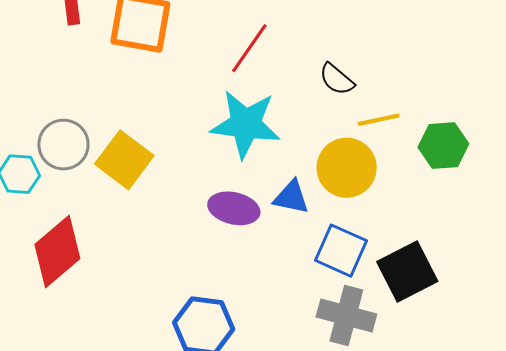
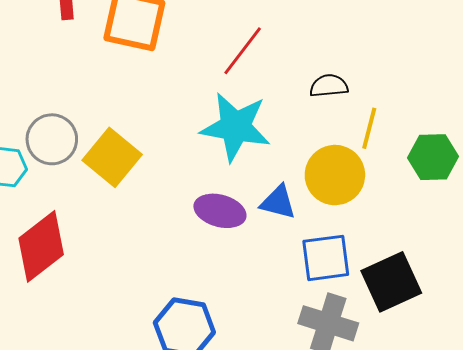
black semicircle: (337, 79) -> (329, 86), turned 132
yellow line: (379, 120) -> (369, 128), turned -66
blue square: (341, 251) -> (326, 258), turned -34

